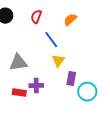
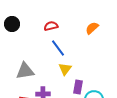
red semicircle: (36, 17) -> (51, 26), moved, turned 56
orange semicircle: (70, 20) -> (92, 28), moved

